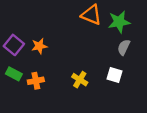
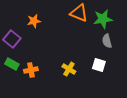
orange star: (39, 46) -> (34, 21), moved
gray semicircle: (124, 47) -> (107, 41), turned -40

